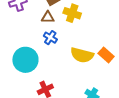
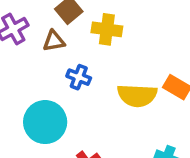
brown triangle: (48, 17) -> (54, 41), moved

